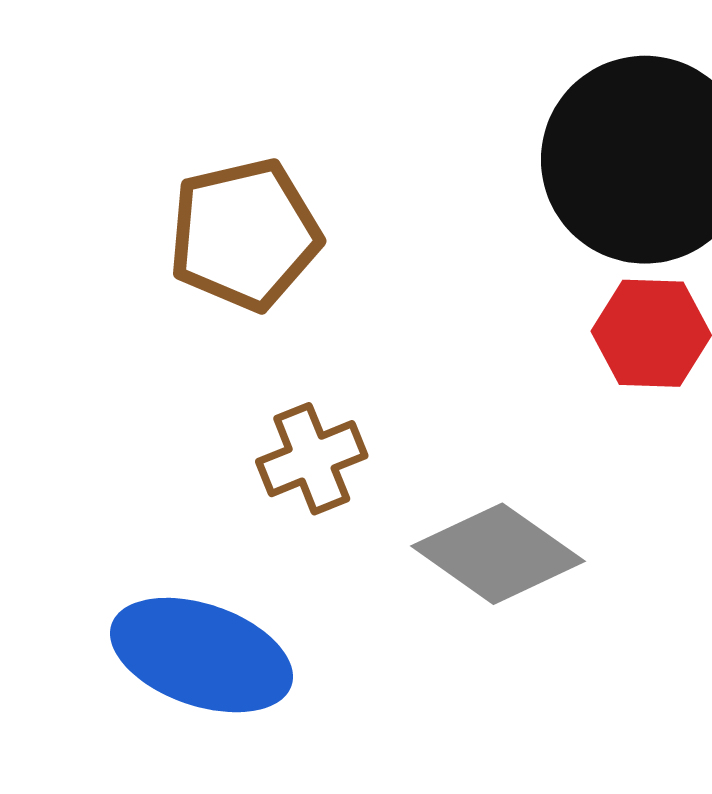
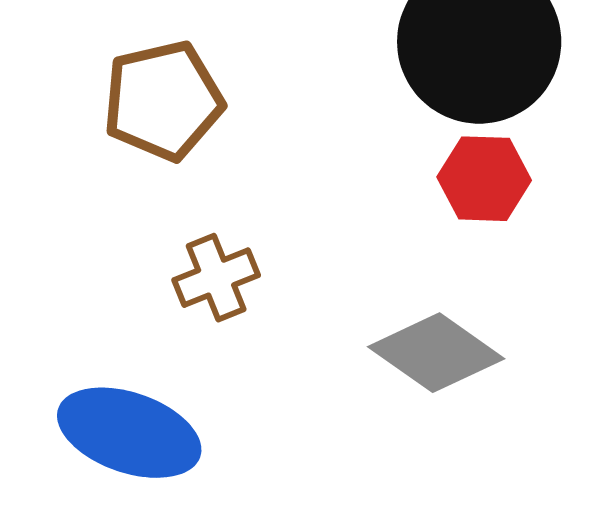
gray diamond: (498, 554) -> (436, 353), moved

